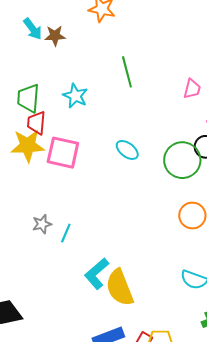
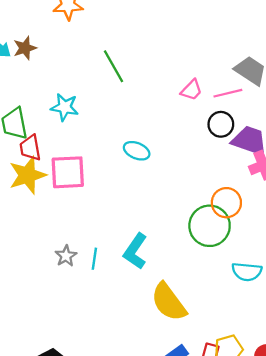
pink trapezoid: (192, 89) -> (191, 90), moved, turned 45
green circle: (182, 160) -> (210, 226), moved
cyan L-shape: (97, 274) -> (135, 251), moved

